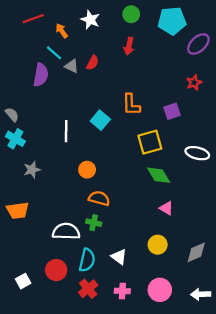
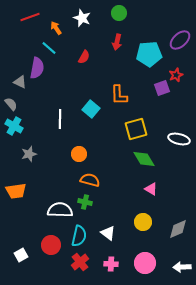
cyan pentagon: (172, 21) -> (149, 54), moved
gray triangle: (72, 66) -> (20, 82), moved
purple square: (172, 111) -> (162, 88), moved

